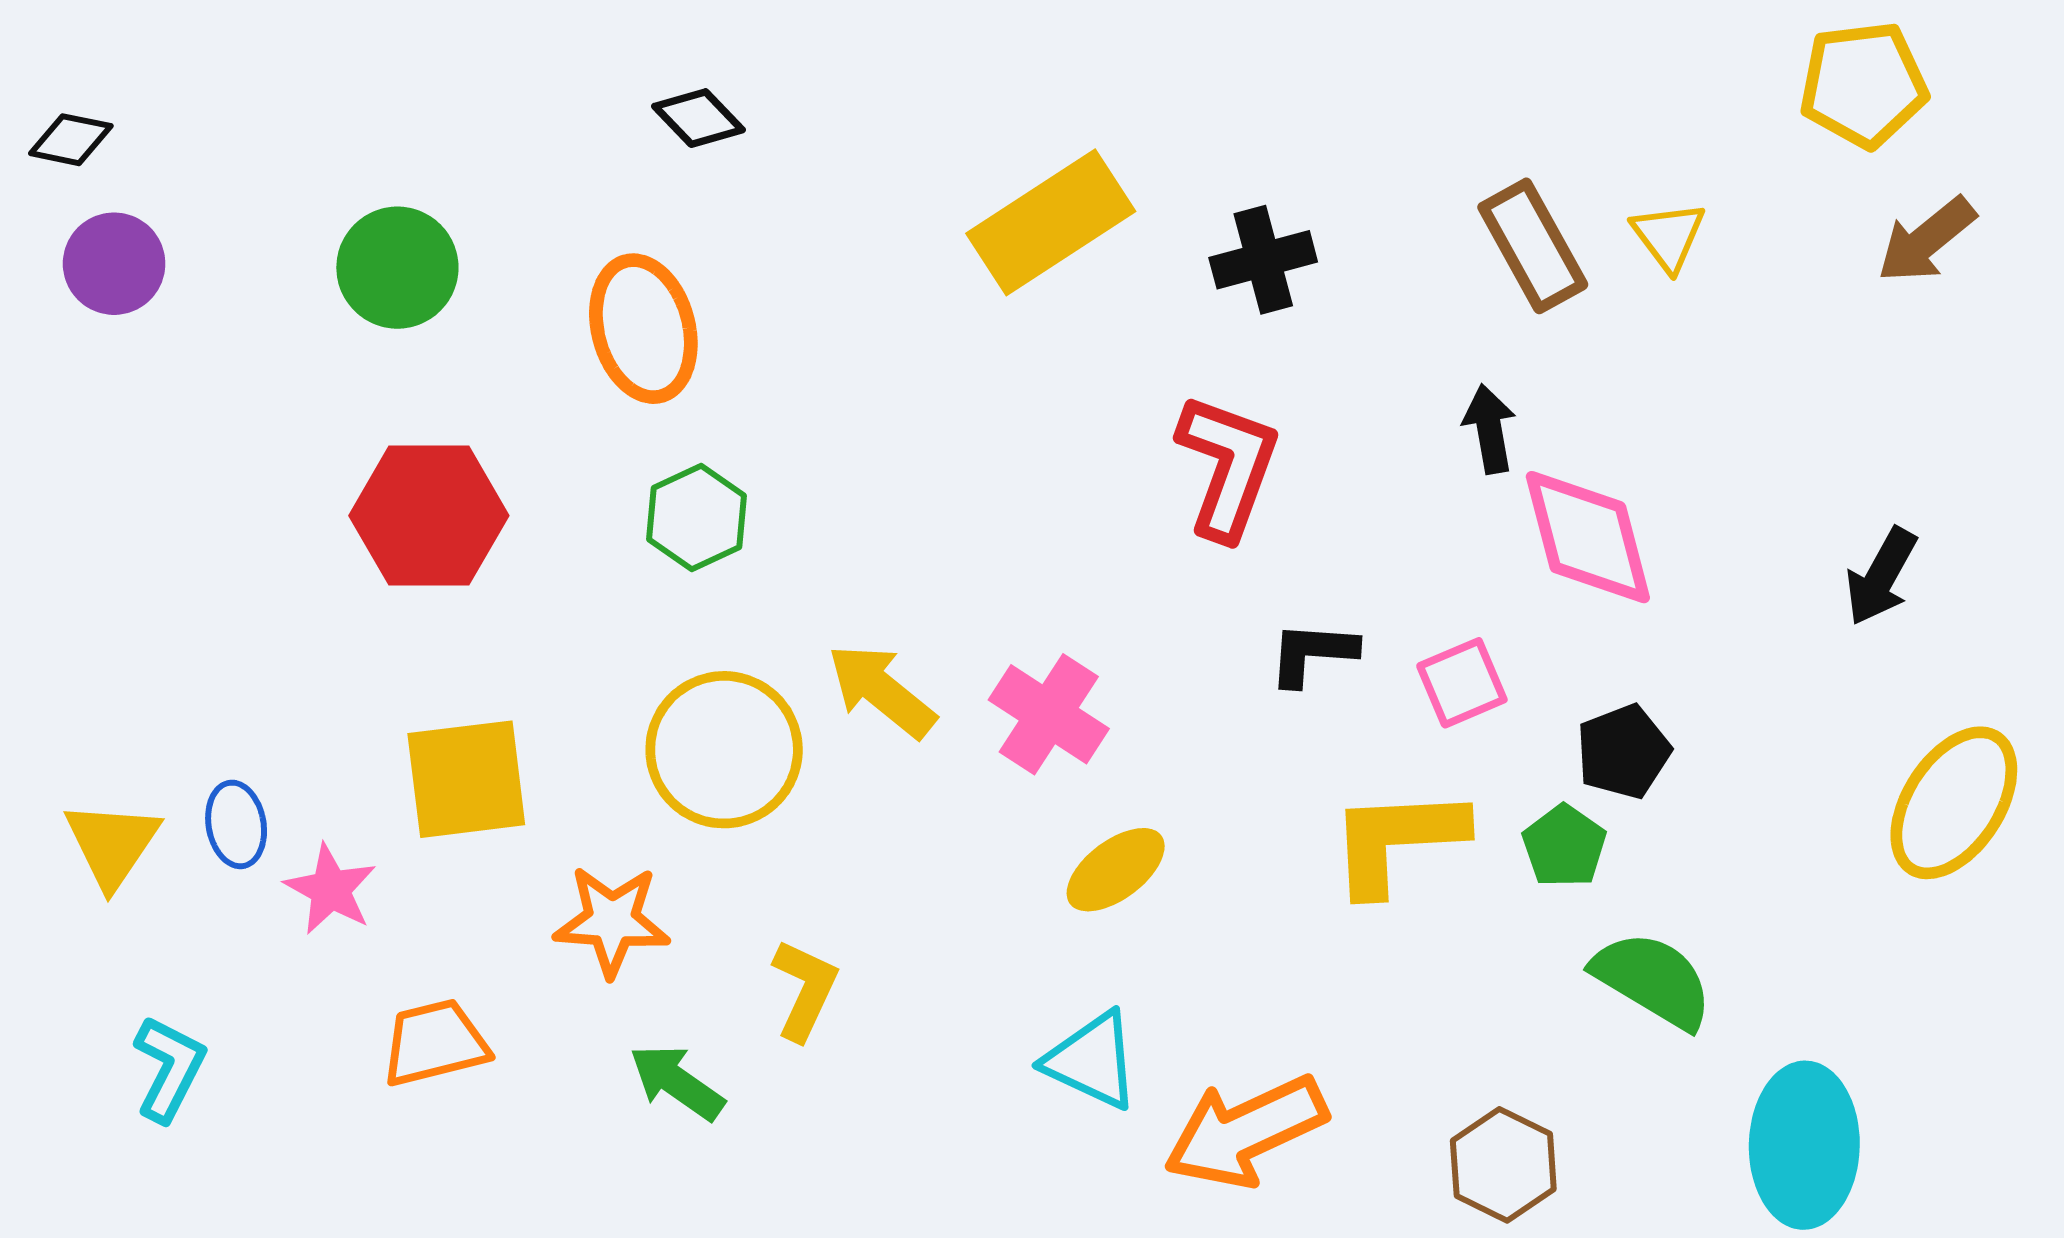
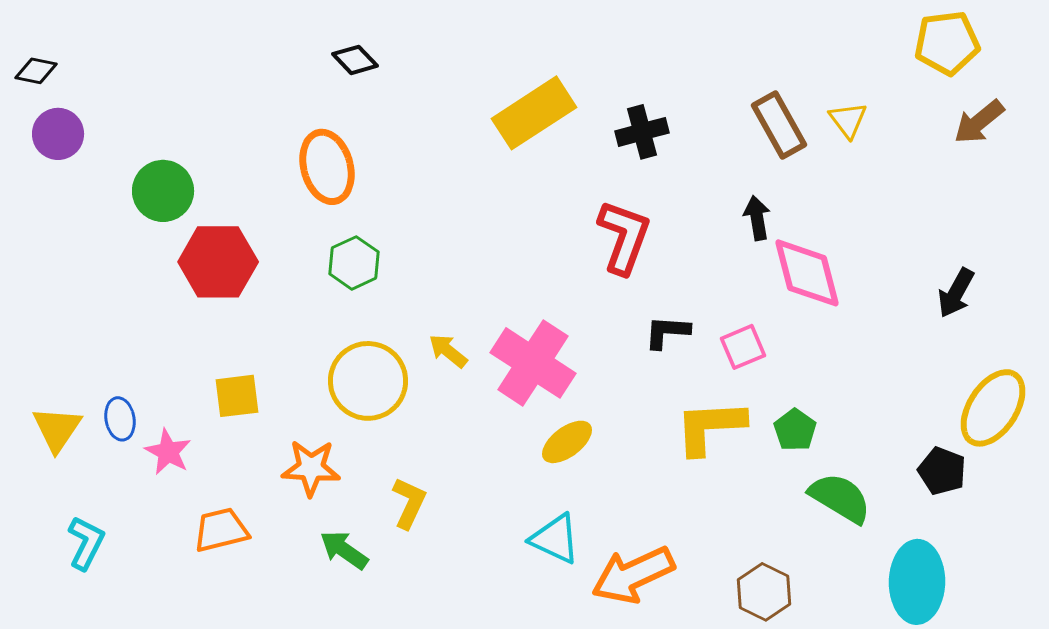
green circle: (397, 268) -> (163, 191), moved
yellow arrow: (881, 691) -> (448, 351), size x0.7
pink cross: (1049, 714) -> (533, 363), size x1.4
black pentagon: (1623, 752) -> (942, 471), moved, turned -30
yellow square: (466, 779) -> (237, 396), size x0.7

